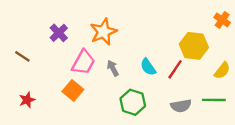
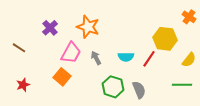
orange star: (103, 32) -> (88, 27), turned -30
cyan semicircle: (148, 67) -> (126, 57), turned -56
gray semicircle: (181, 106) -> (139, 90), moved, turned -102

